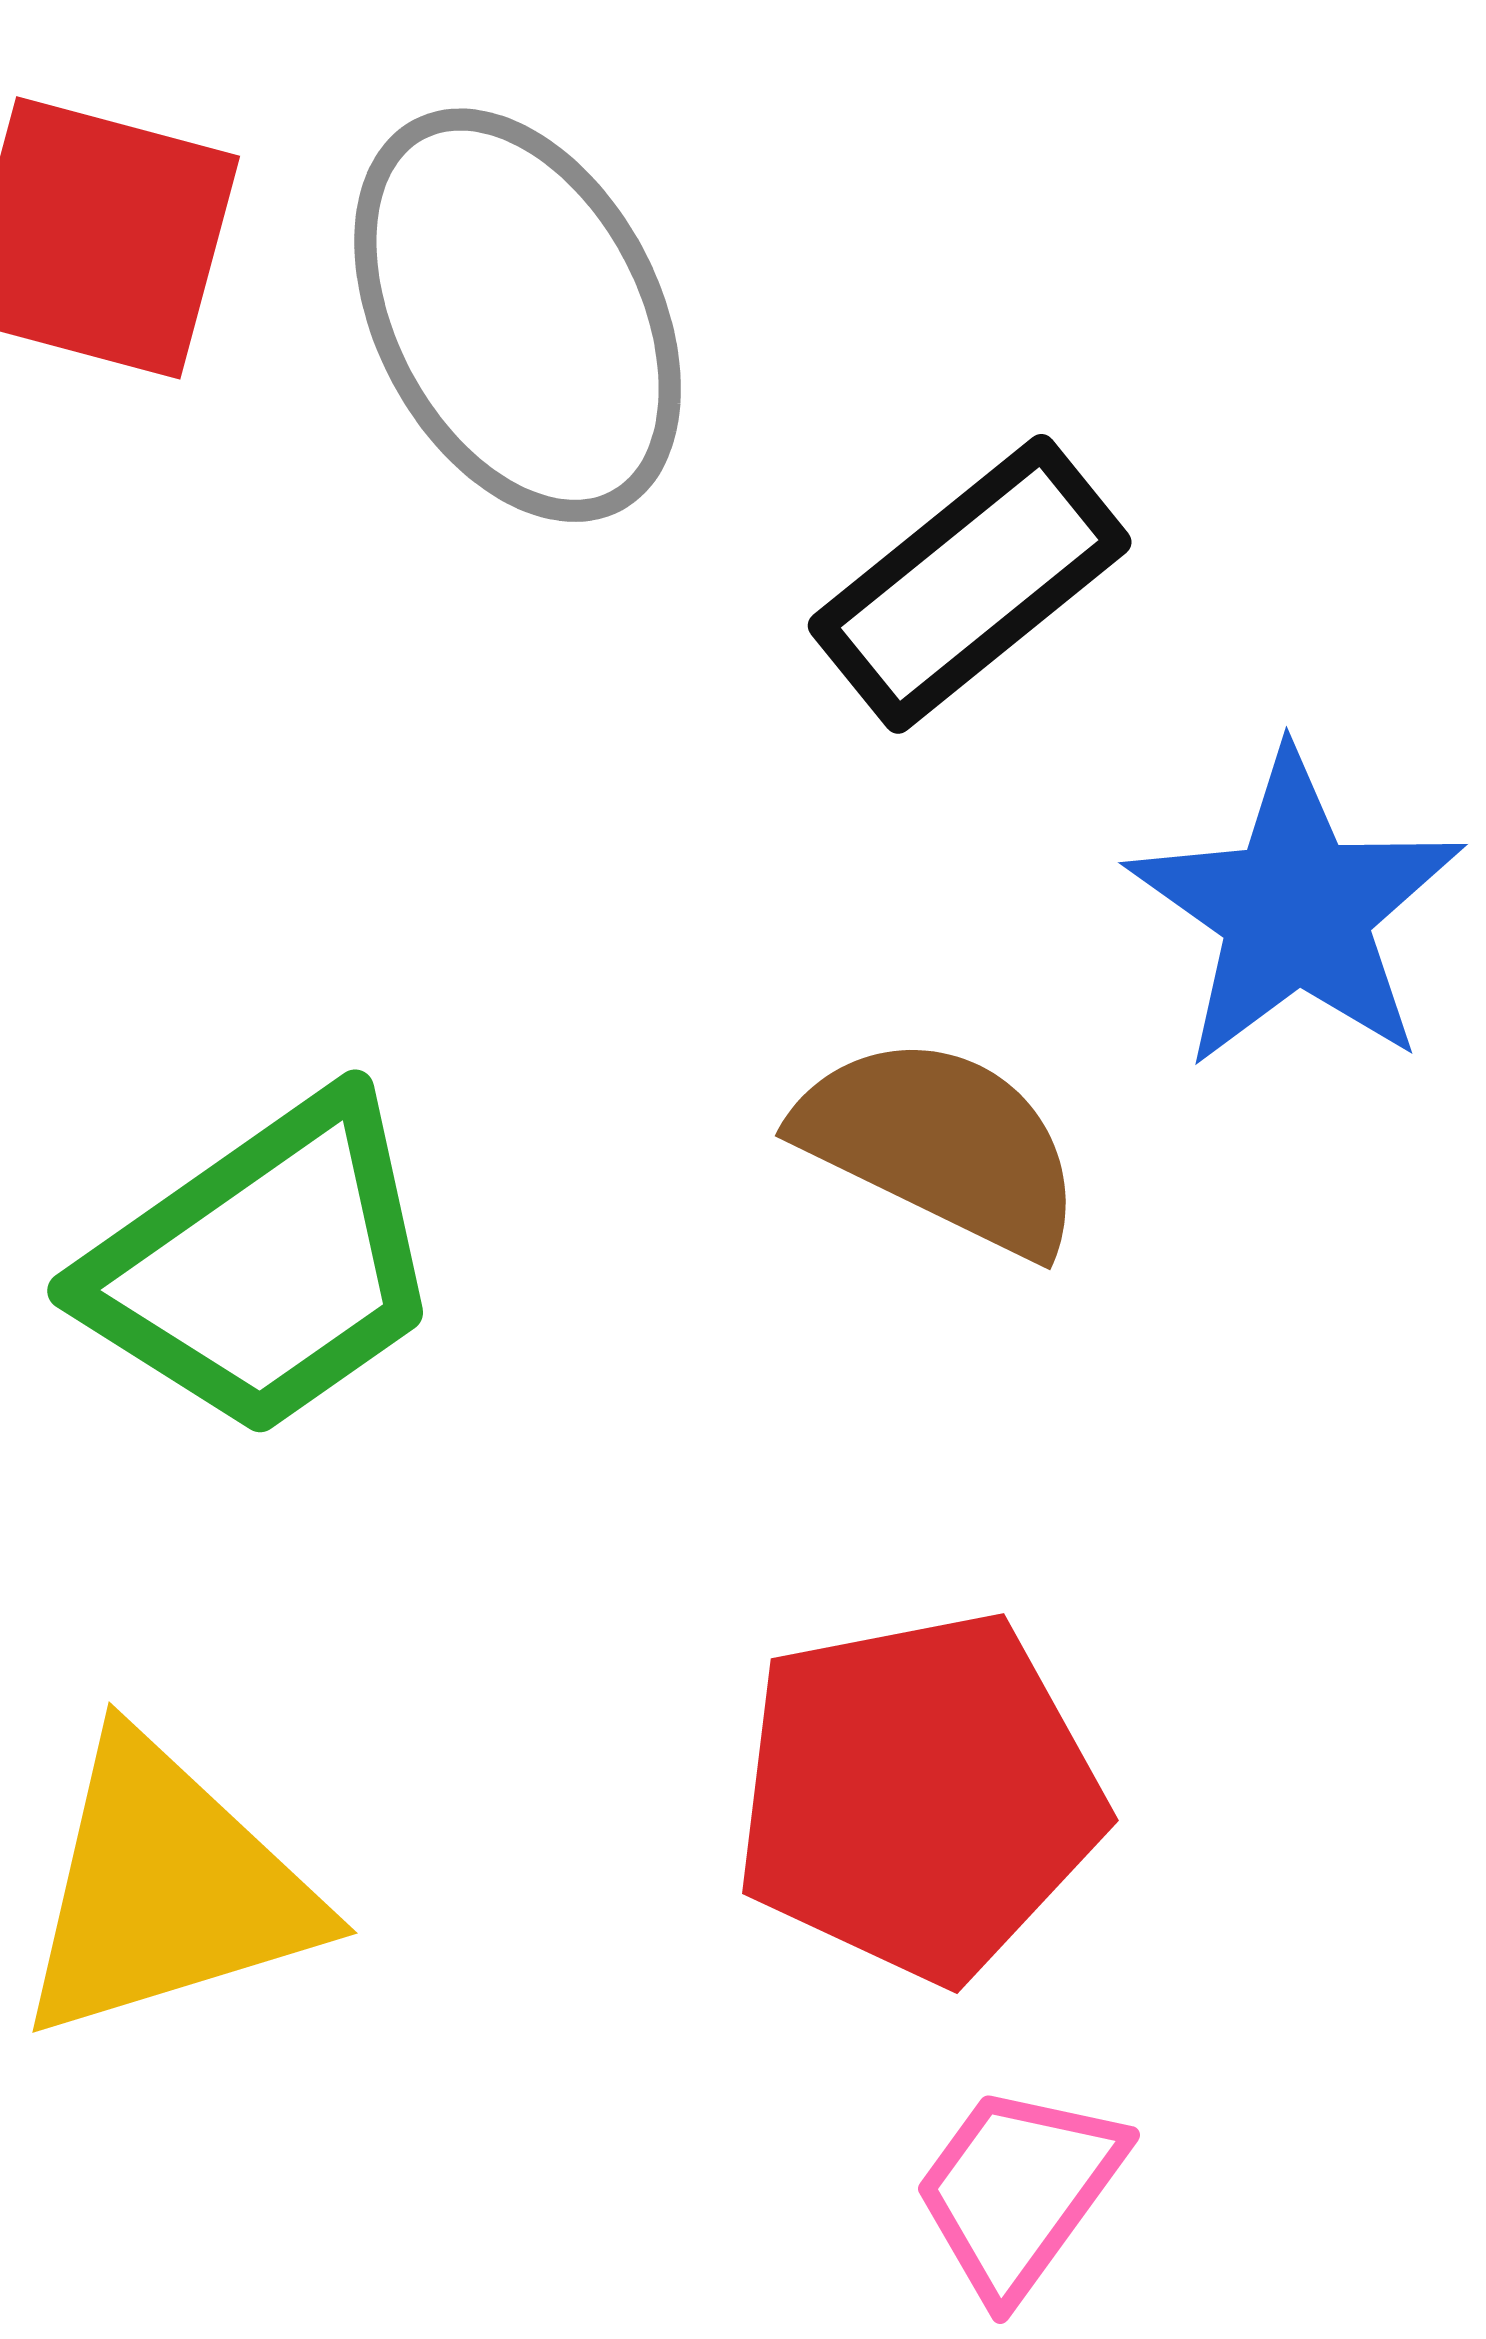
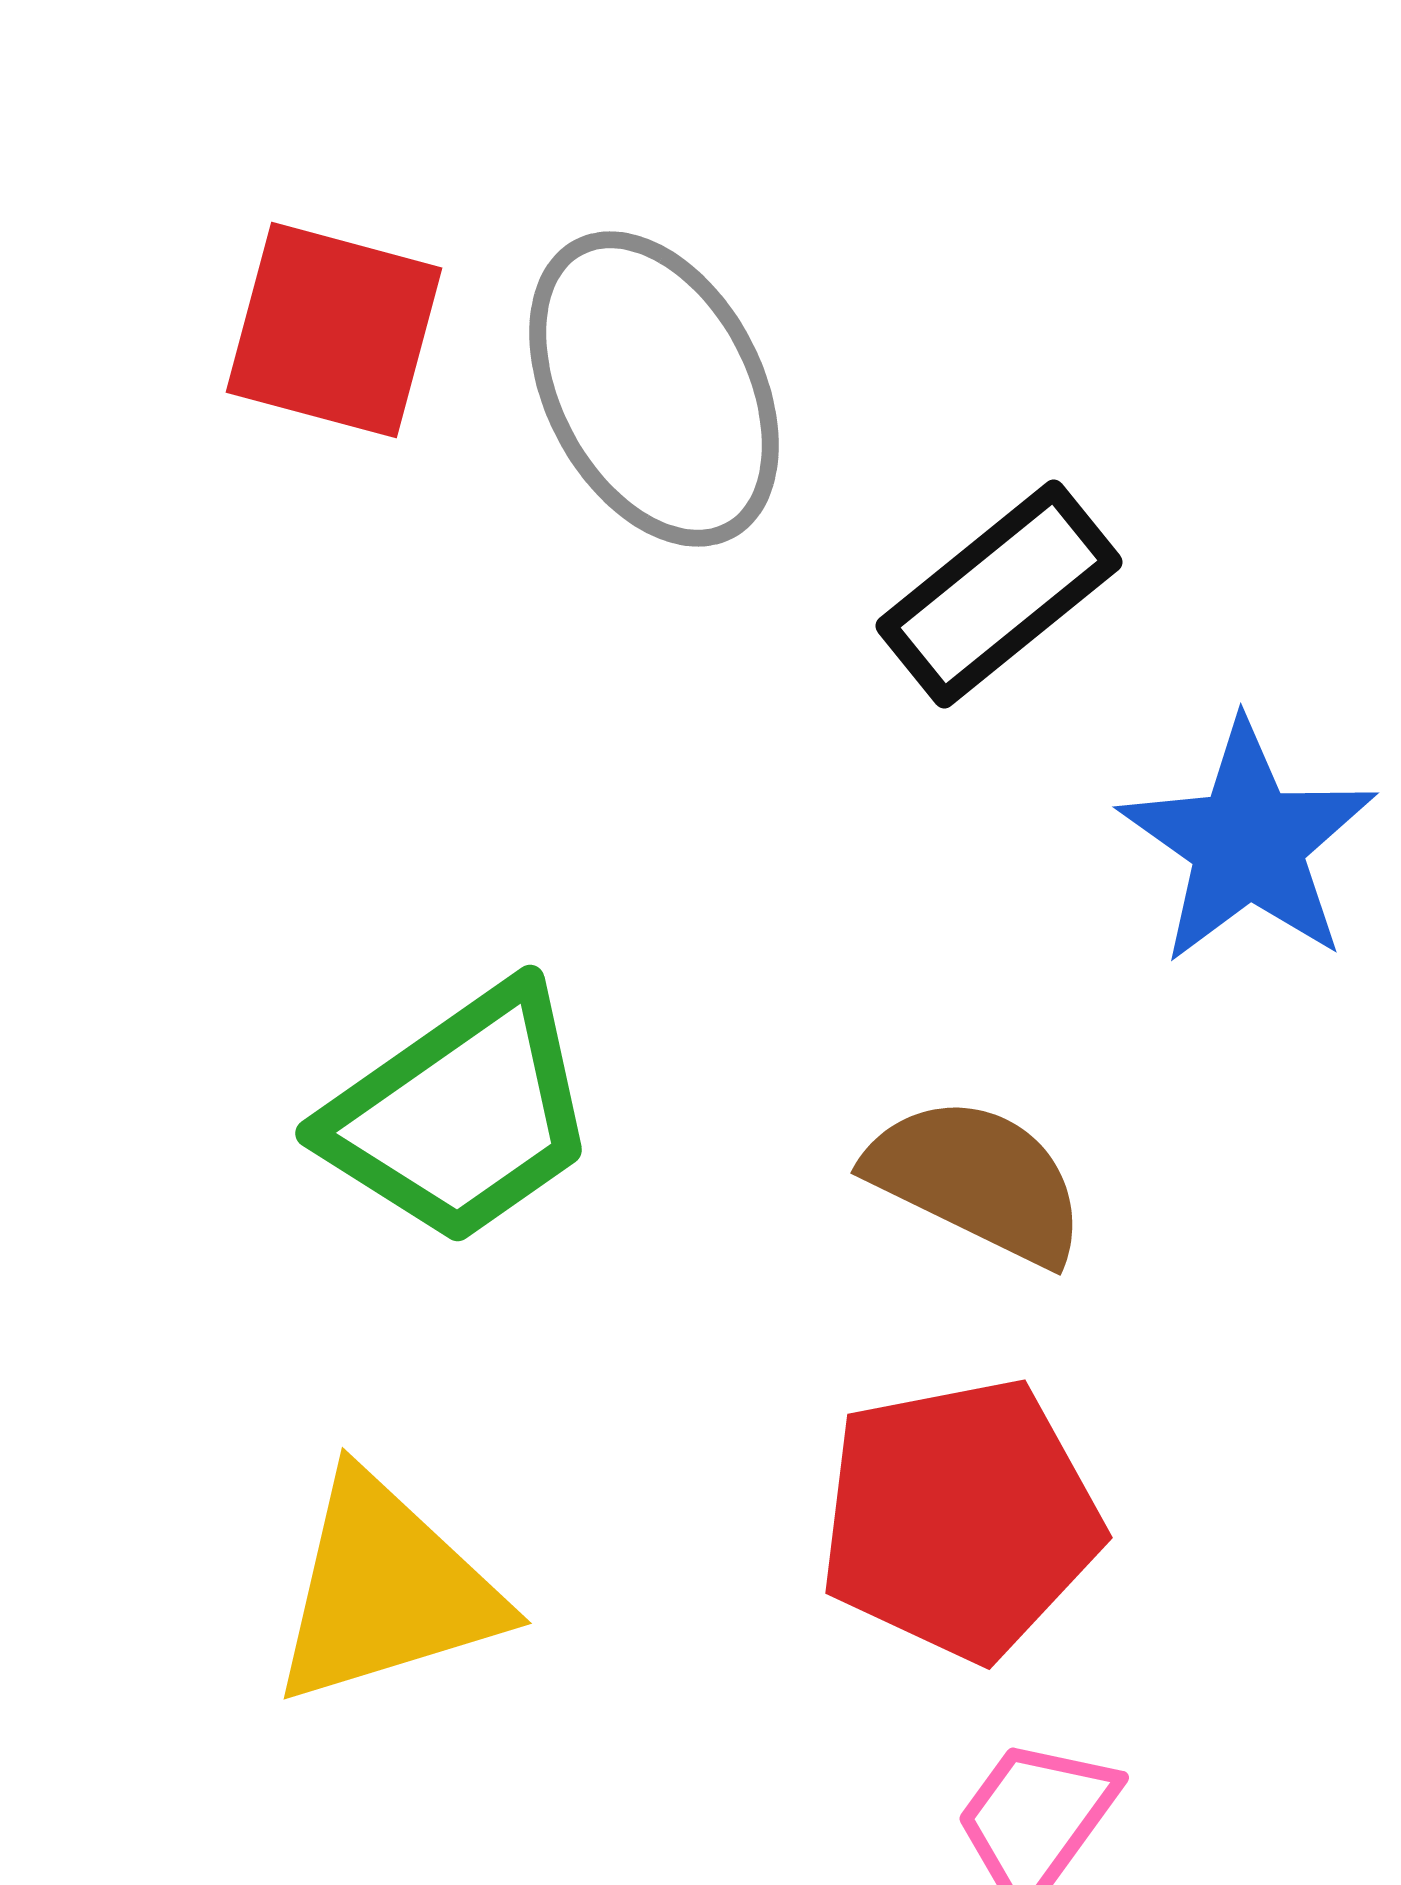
brown semicircle: (941, 1145) -> (977, 1180), moved

